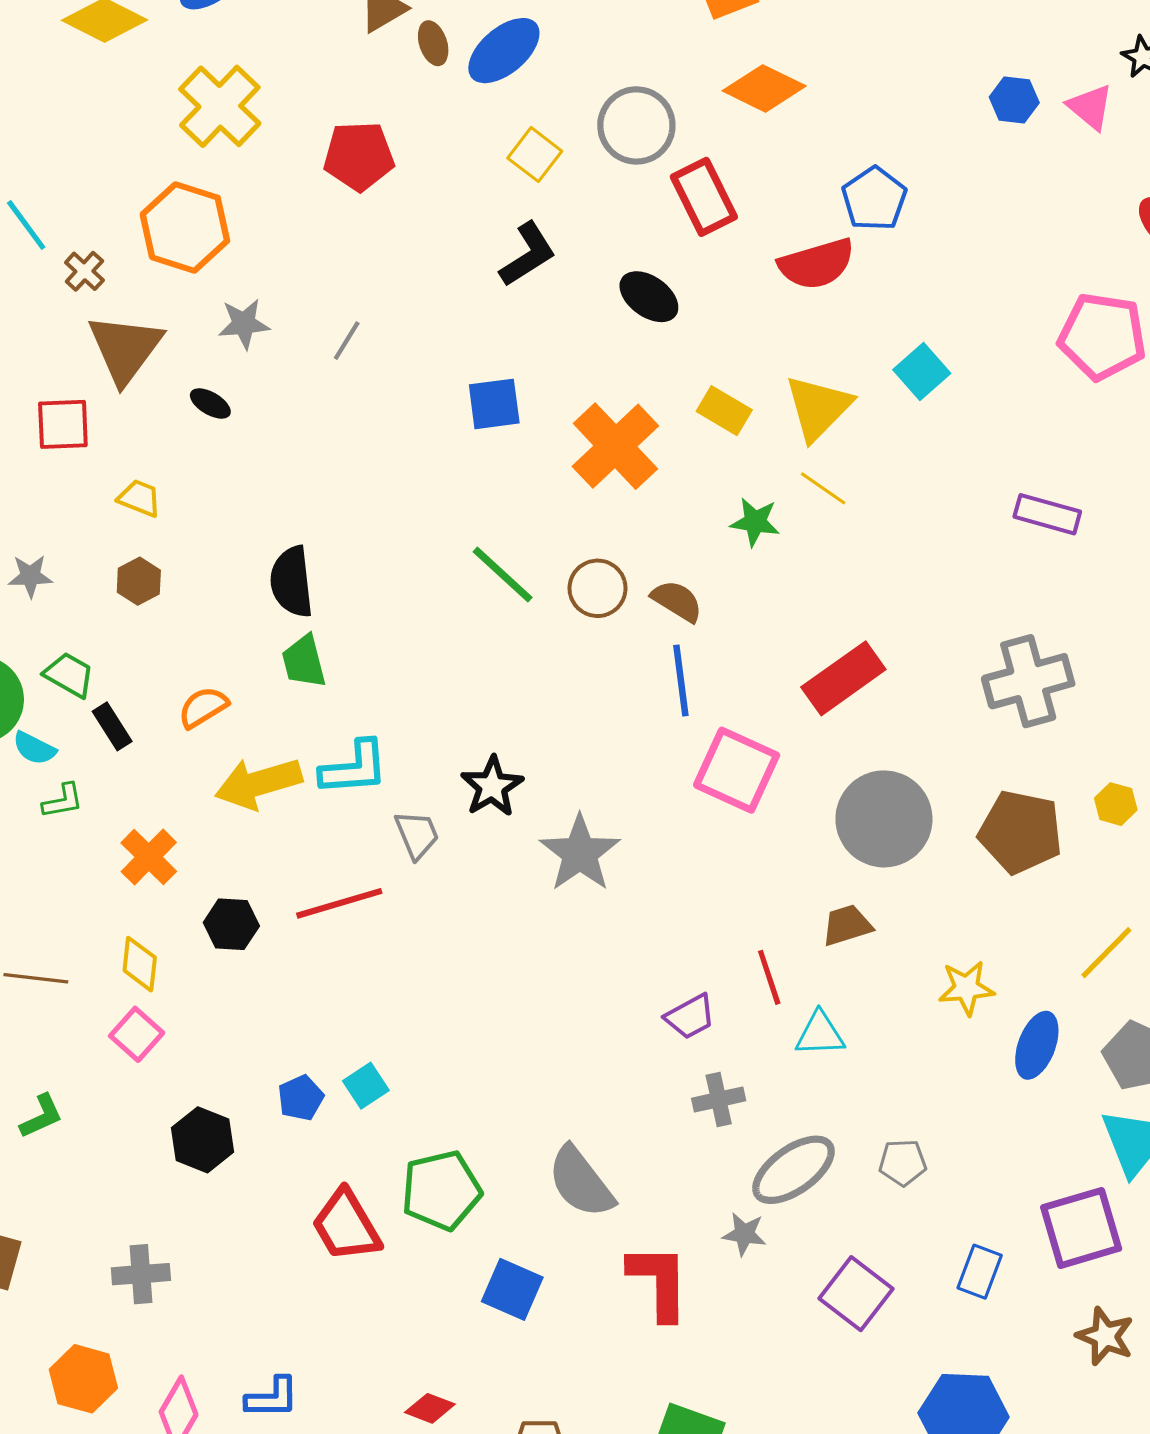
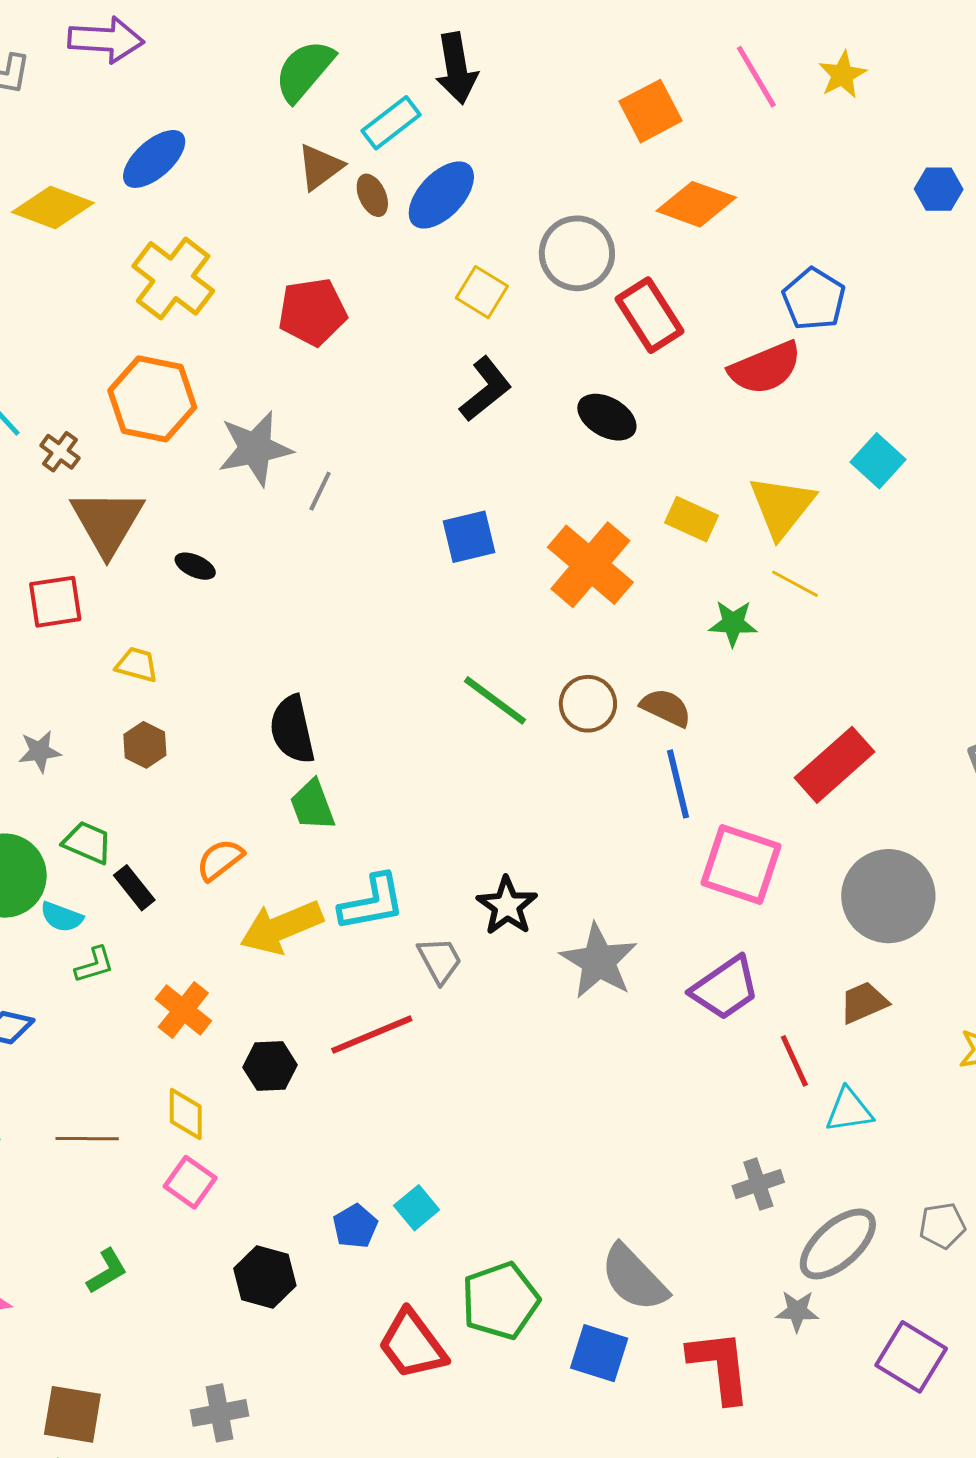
gray star: (244, 324) -> (255, 449), moved, size x1.5
purple trapezoid: (690, 1017) -> (725, 988), moved, size x1.4
blue square: (512, 1289) -> (599, 1353), moved

